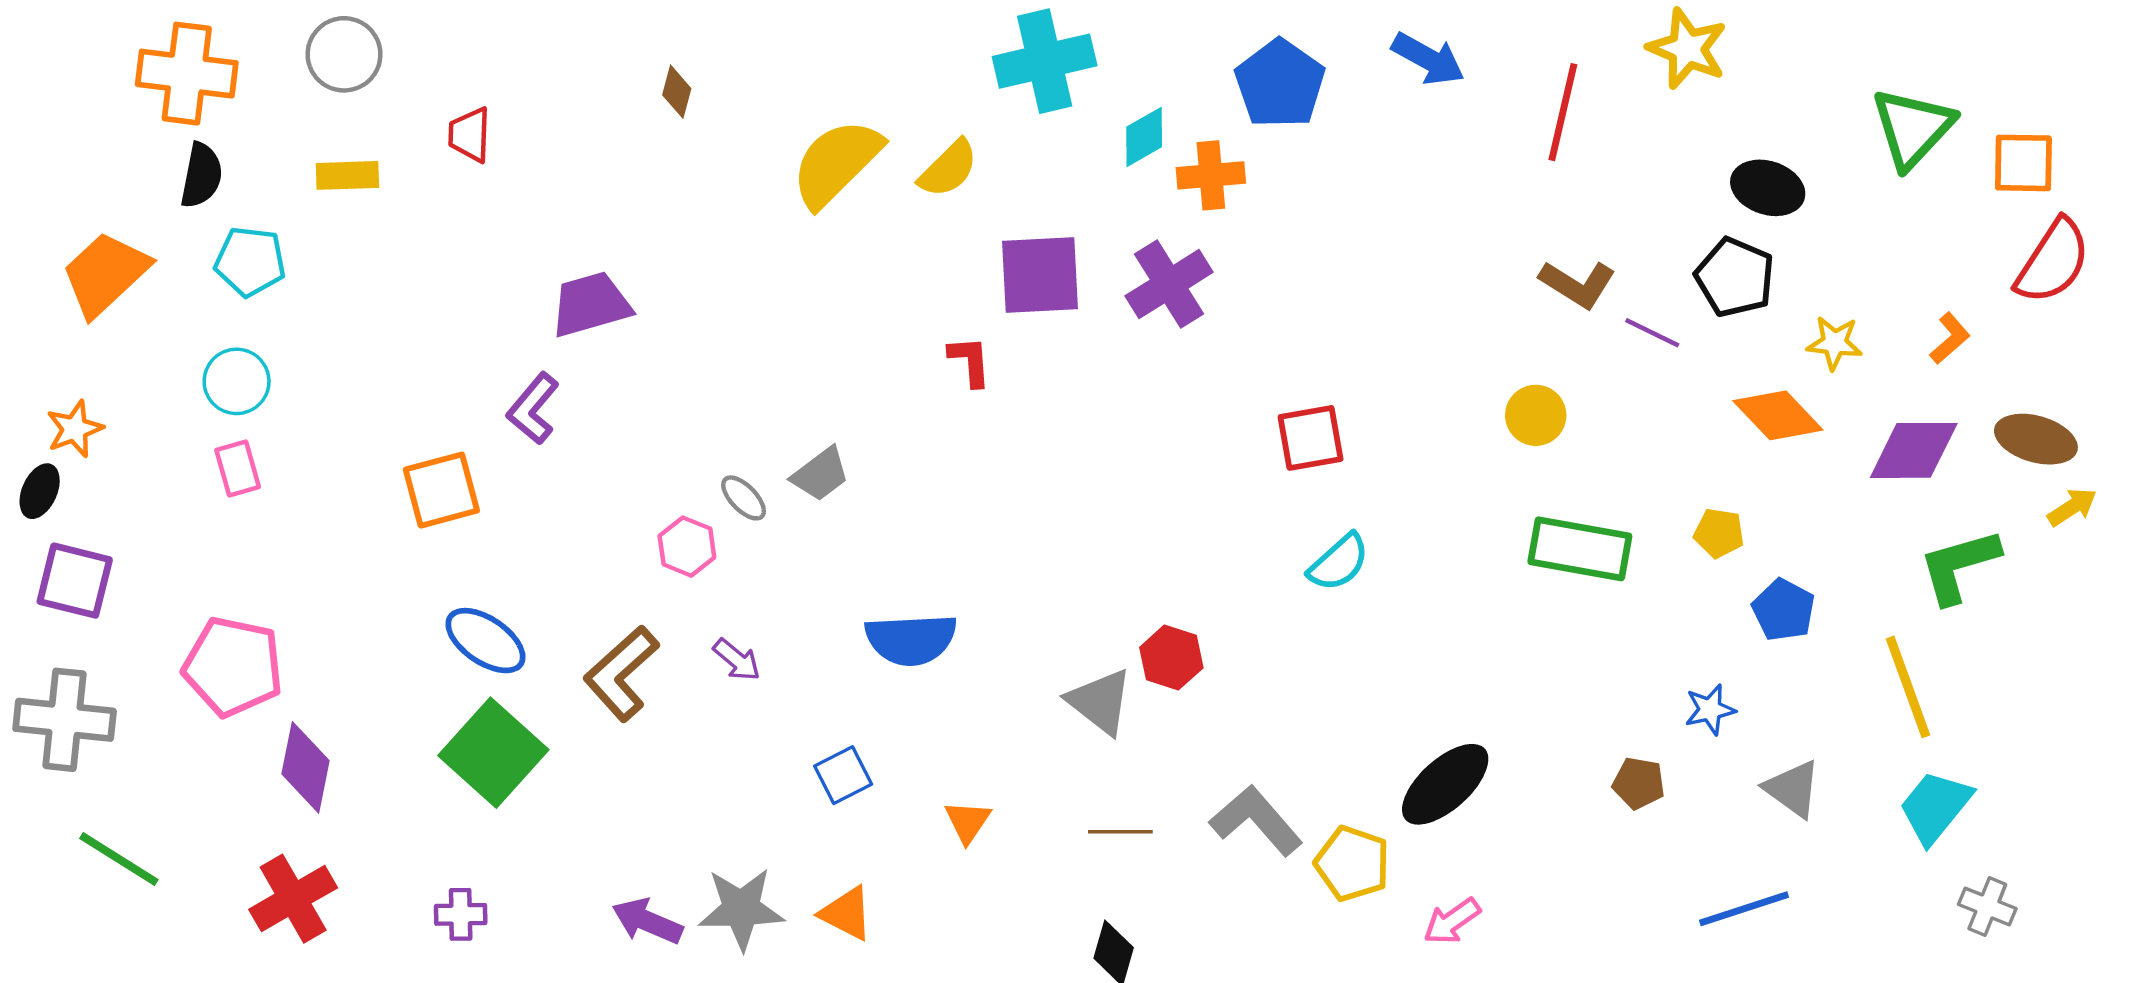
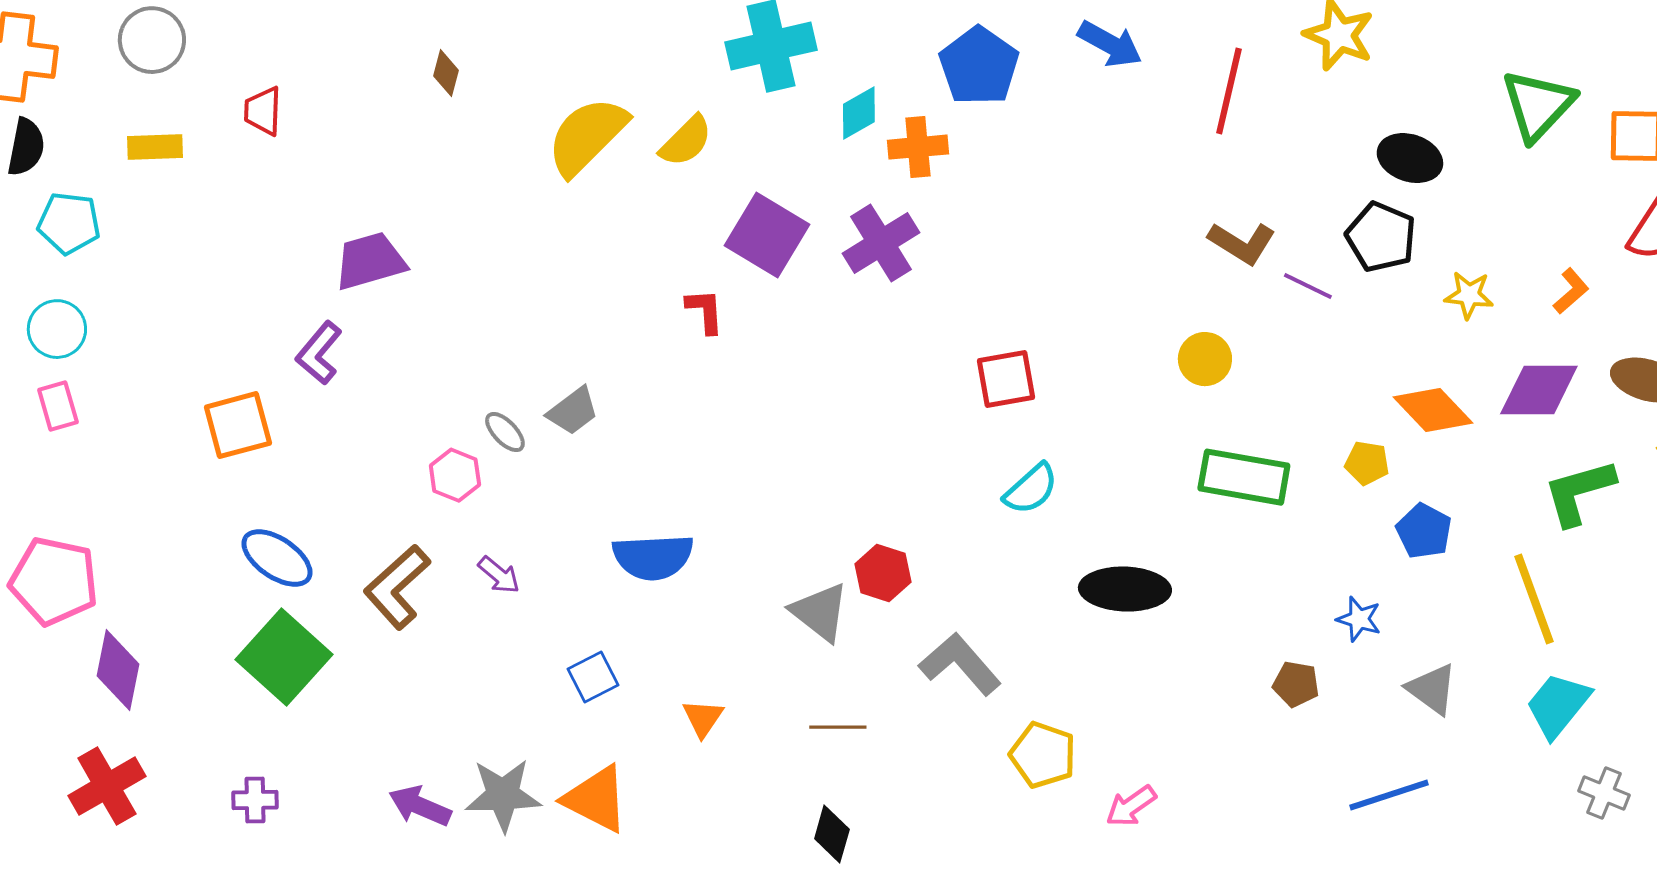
purple square: (1040, 275) -> (767, 235), turned 34
orange diamond: (1778, 415) -> (1433, 410), moved
blue star: (1710, 710) -> (1359, 619), turned 30
black ellipse: (1445, 784) -> (1125, 589), moved, turned 44
gray L-shape: (1256, 820) -> (960, 664), moved
orange triangle: (847, 913) -> (596, 799), size x1.4

